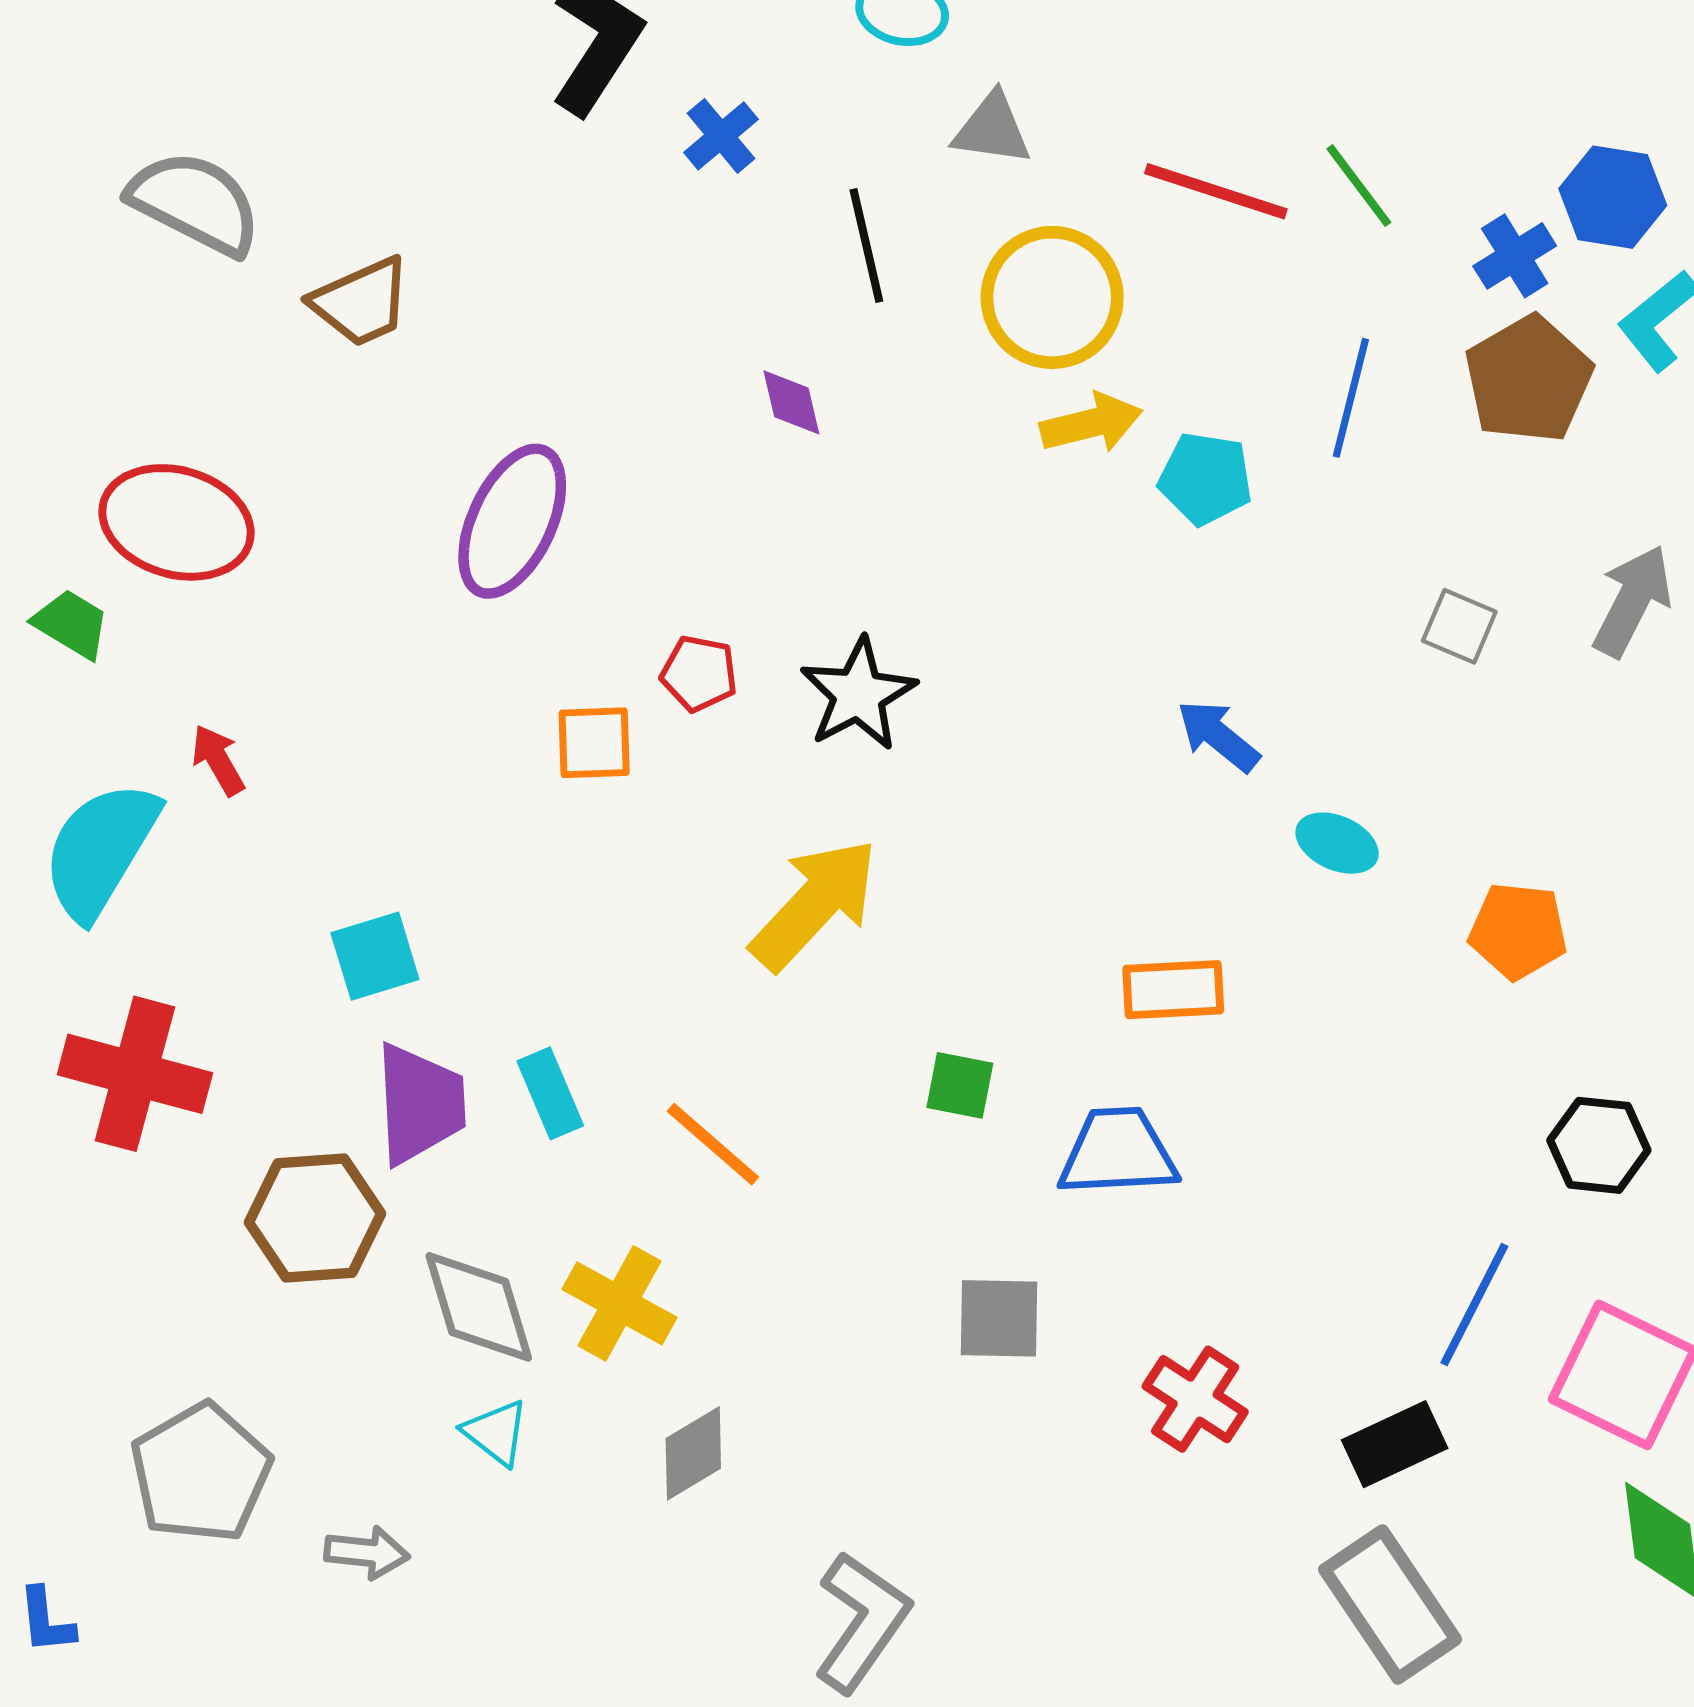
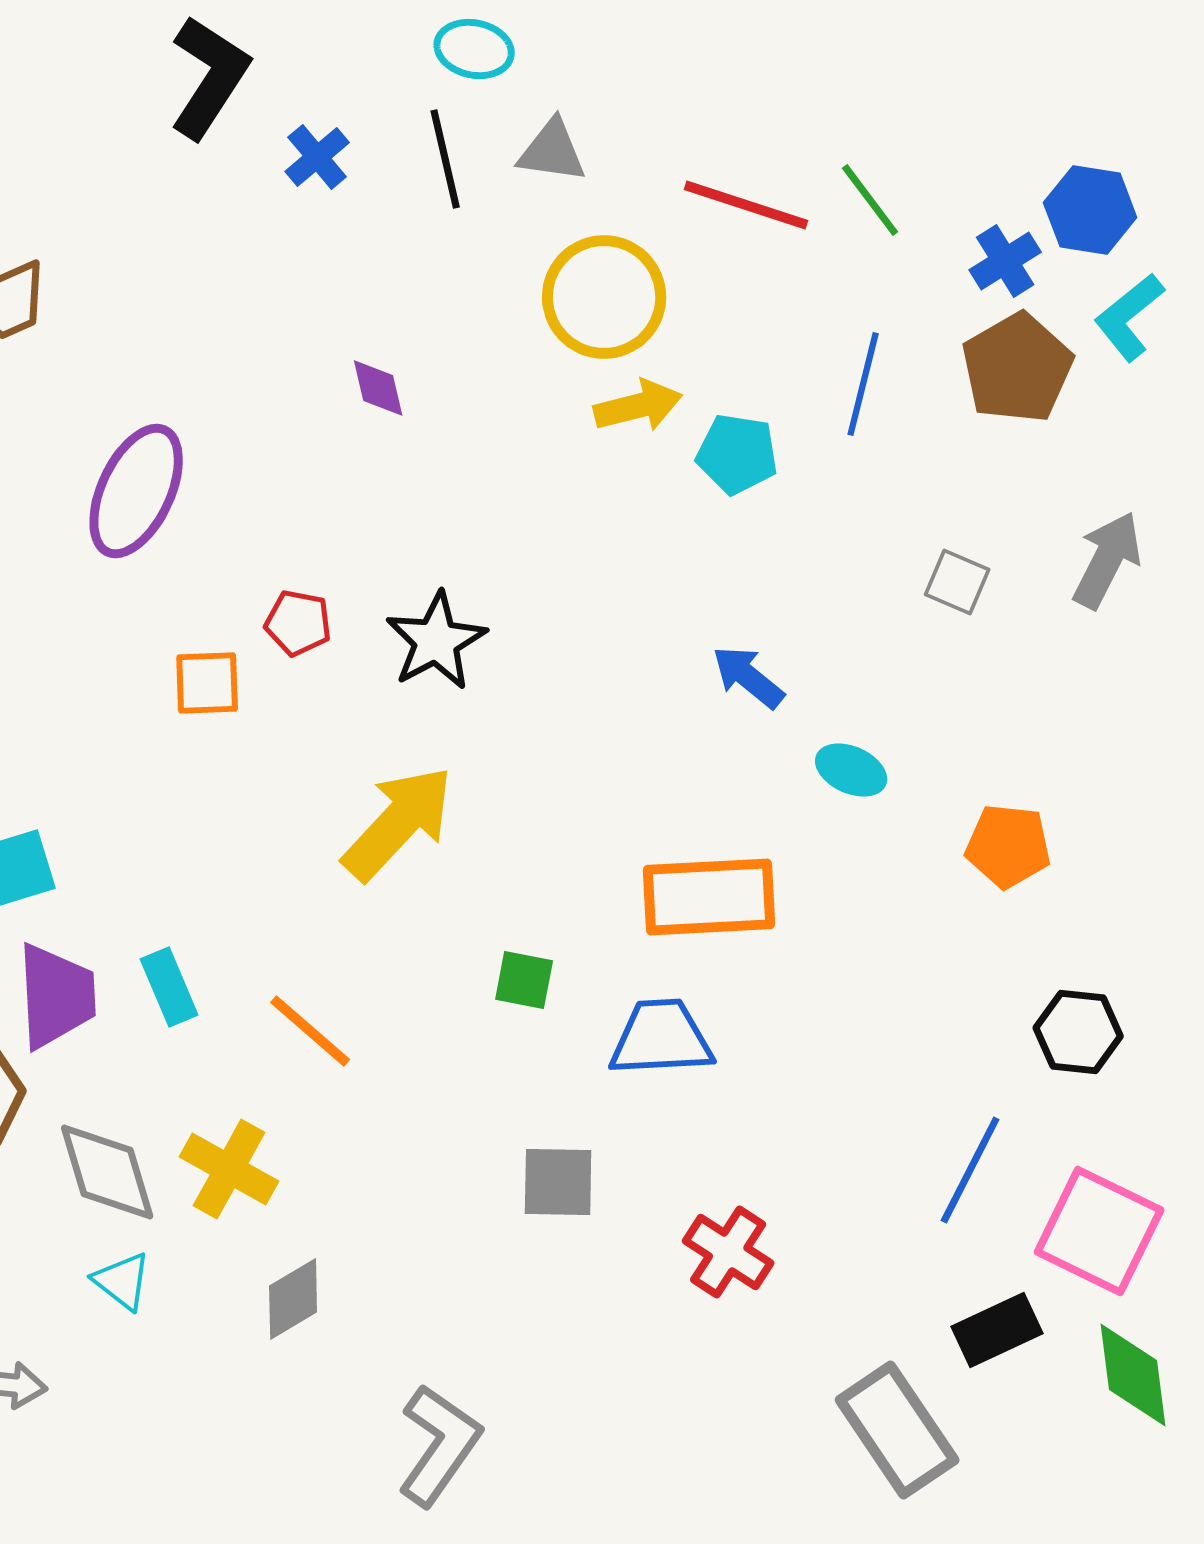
black line: (866, 246) -> (445, 159), moved
orange rectangle: (1173, 990) -> (709, 897), size x1.5
black rectangle: (1395, 1444) -> (997, 1330), moved

